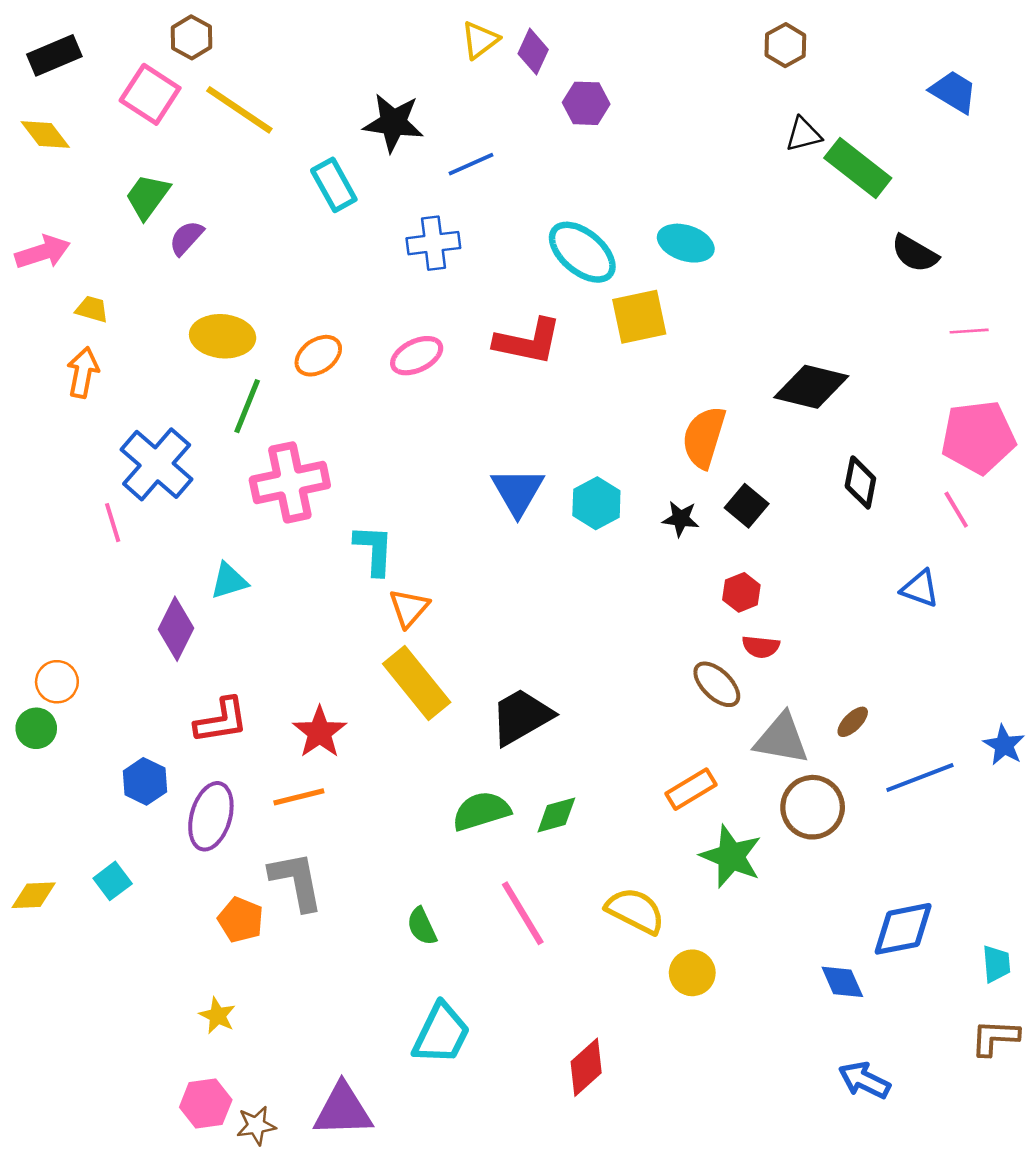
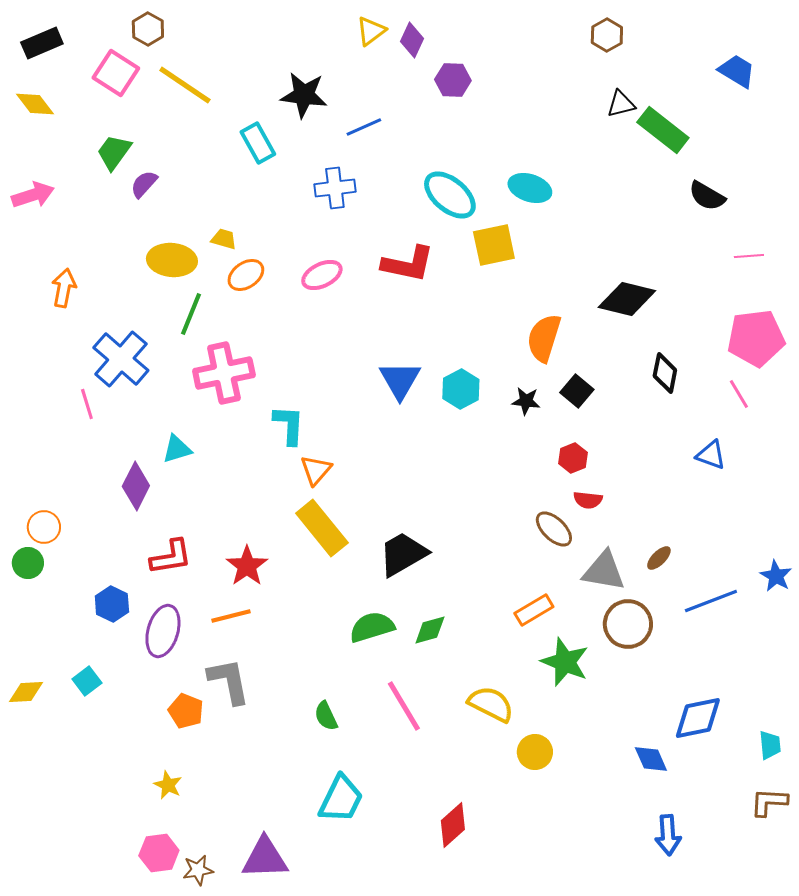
yellow trapezoid: (92, 309) -> (224, 239), moved
blue arrow: (864, 1080) -> (668, 835), turned -120

